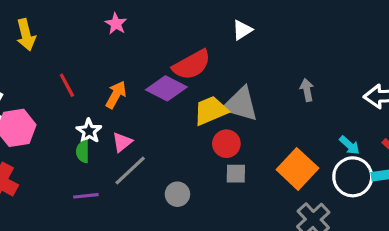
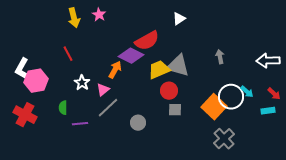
yellow arrow: (26, 35) -> (74, 18), moved
orange arrow: (116, 95) -> (115, 70), moved
green semicircle: (83, 152) -> (63, 108), moved
white circle: (353, 177) -> (231, 97), moved

